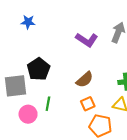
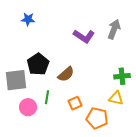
brown semicircle: (85, 80) -> (66, 74), moved
orange square: (88, 104) -> (75, 103), moved

